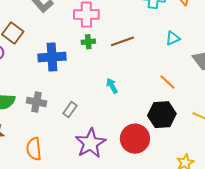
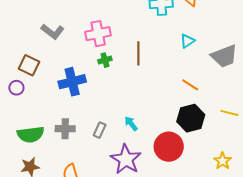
brown line: (122, 41) -> (138, 53), turned -60
cyan arrow: (112, 86) -> (131, 124), moved

